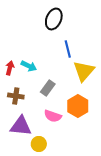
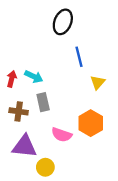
yellow triangle: (84, 71) -> (98, 82), size x0.6
gray rectangle: (48, 88) -> (43, 102), moved, turned -49

